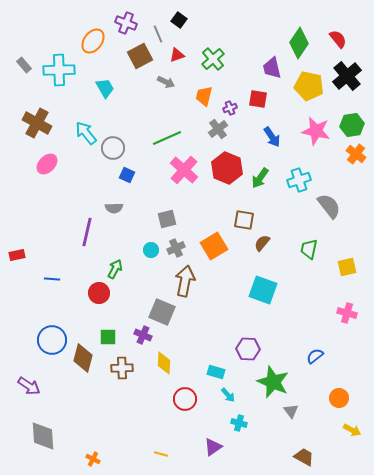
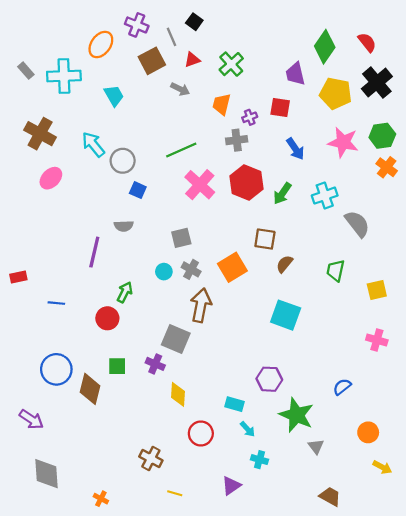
gray cross: (218, 129) -> (237, 140), turned 30
gray cross: (176, 248) -> (191, 269), turned -36
brown cross: (122, 368) -> (151, 458), moved, turned 30

